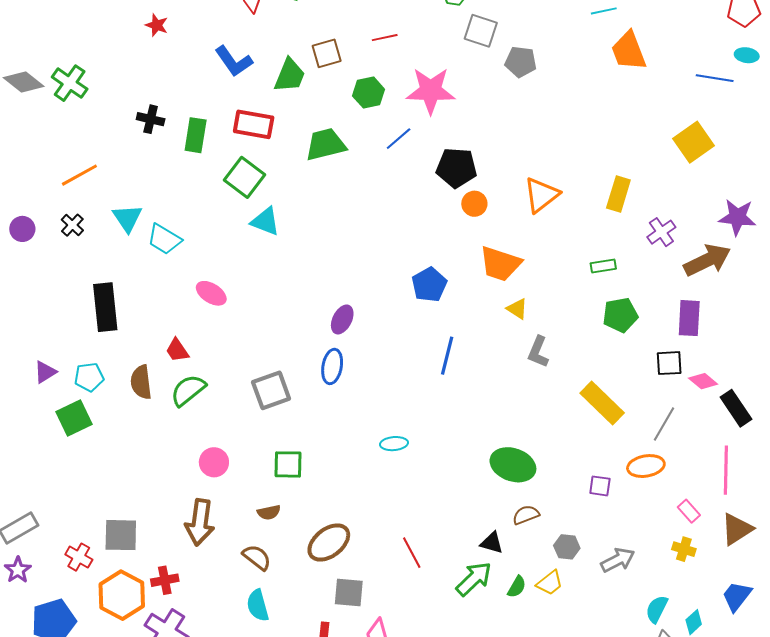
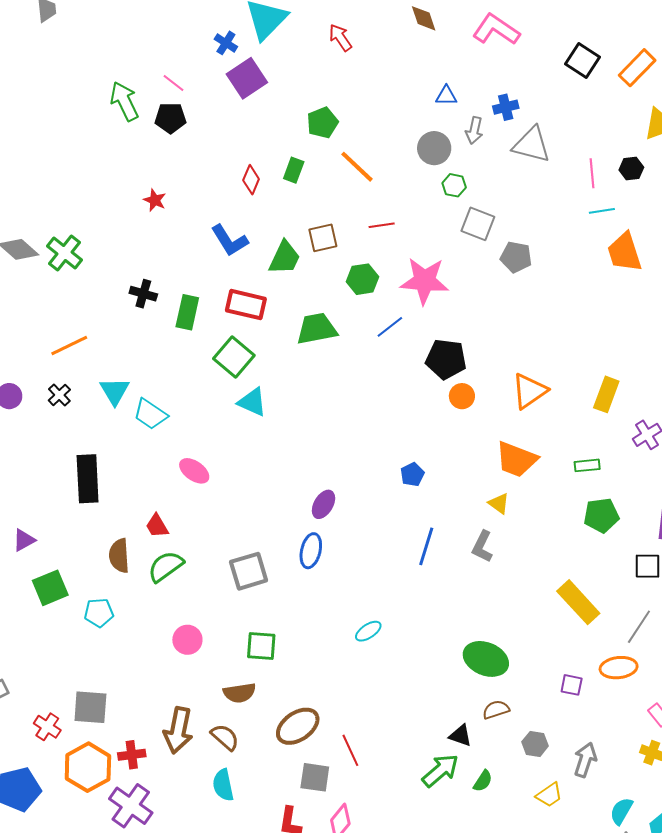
orange trapezoid: (500, 264) -> (516, 459), moved
blue pentagon: (429, 285) -> (412, 474), size x0.7
gray L-shape: (538, 352) -> (482, 547), moved
cyan pentagon: (89, 377) -> (99, 613), moved
cyan ellipse: (394, 444) -> (368, 631), turned -32
brown semicircle: (269, 512) -> (240, 693), size x1.4
brown arrow: (200, 522) -> (178, 730), moved
red line: (412, 553) -> (350, 750), moved
gray arrow: (618, 560) -> (585, 760), turned -48
yellow trapezoid: (550, 583) -> (549, 795), moved

